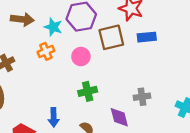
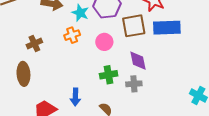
blue rectangle: (147, 37) -> (167, 28), size x1.5
gray cross: (142, 97) -> (134, 84), moved
purple diamond: (119, 117) -> (138, 61), moved

